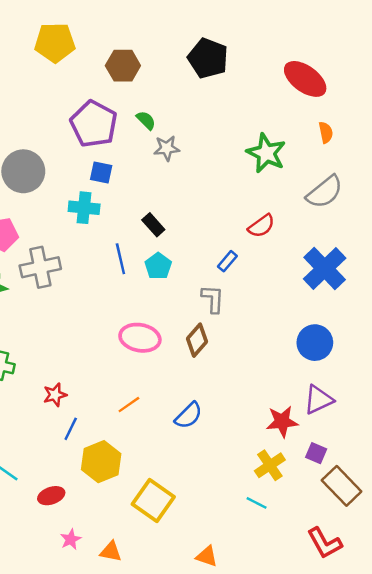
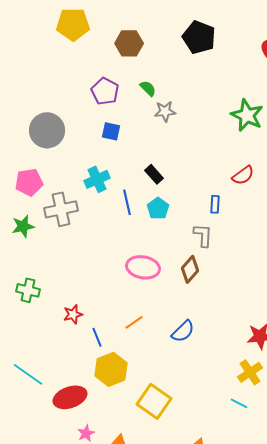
purple pentagon: (94, 124) -> (105, 91), size x0.7
cyan cross: (84, 208) -> (97, 179), moved, turned -30
blue rectangle: (227, 261) -> (215, 204), turned -36
blue line: (71, 429) -> (97, 337), moved, turned -48
red ellipse: (51, 496) -> (70, 397), size x1.5

